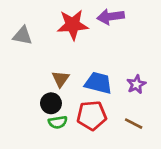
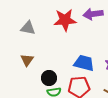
brown triangle: (60, 79) -> (27, 60), moved

